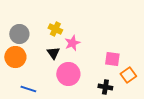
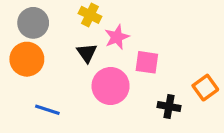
pink square: (112, 59) -> (147, 62), moved

